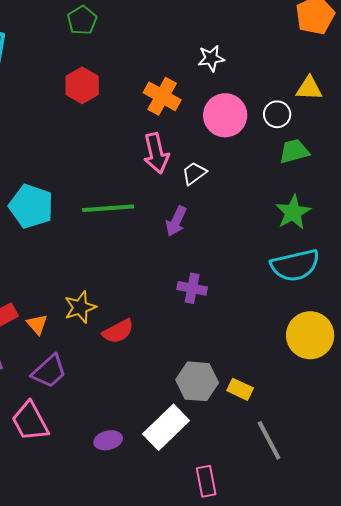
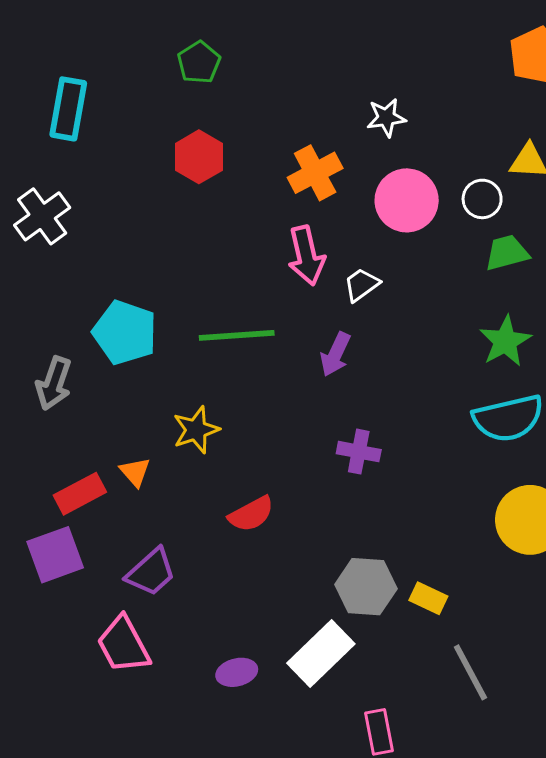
orange cross: (162, 96) -> (315, 173), turned 33
yellow star: (80, 307) -> (196, 430), moved
orange triangle: (37, 324) -> (135, 472), moved

